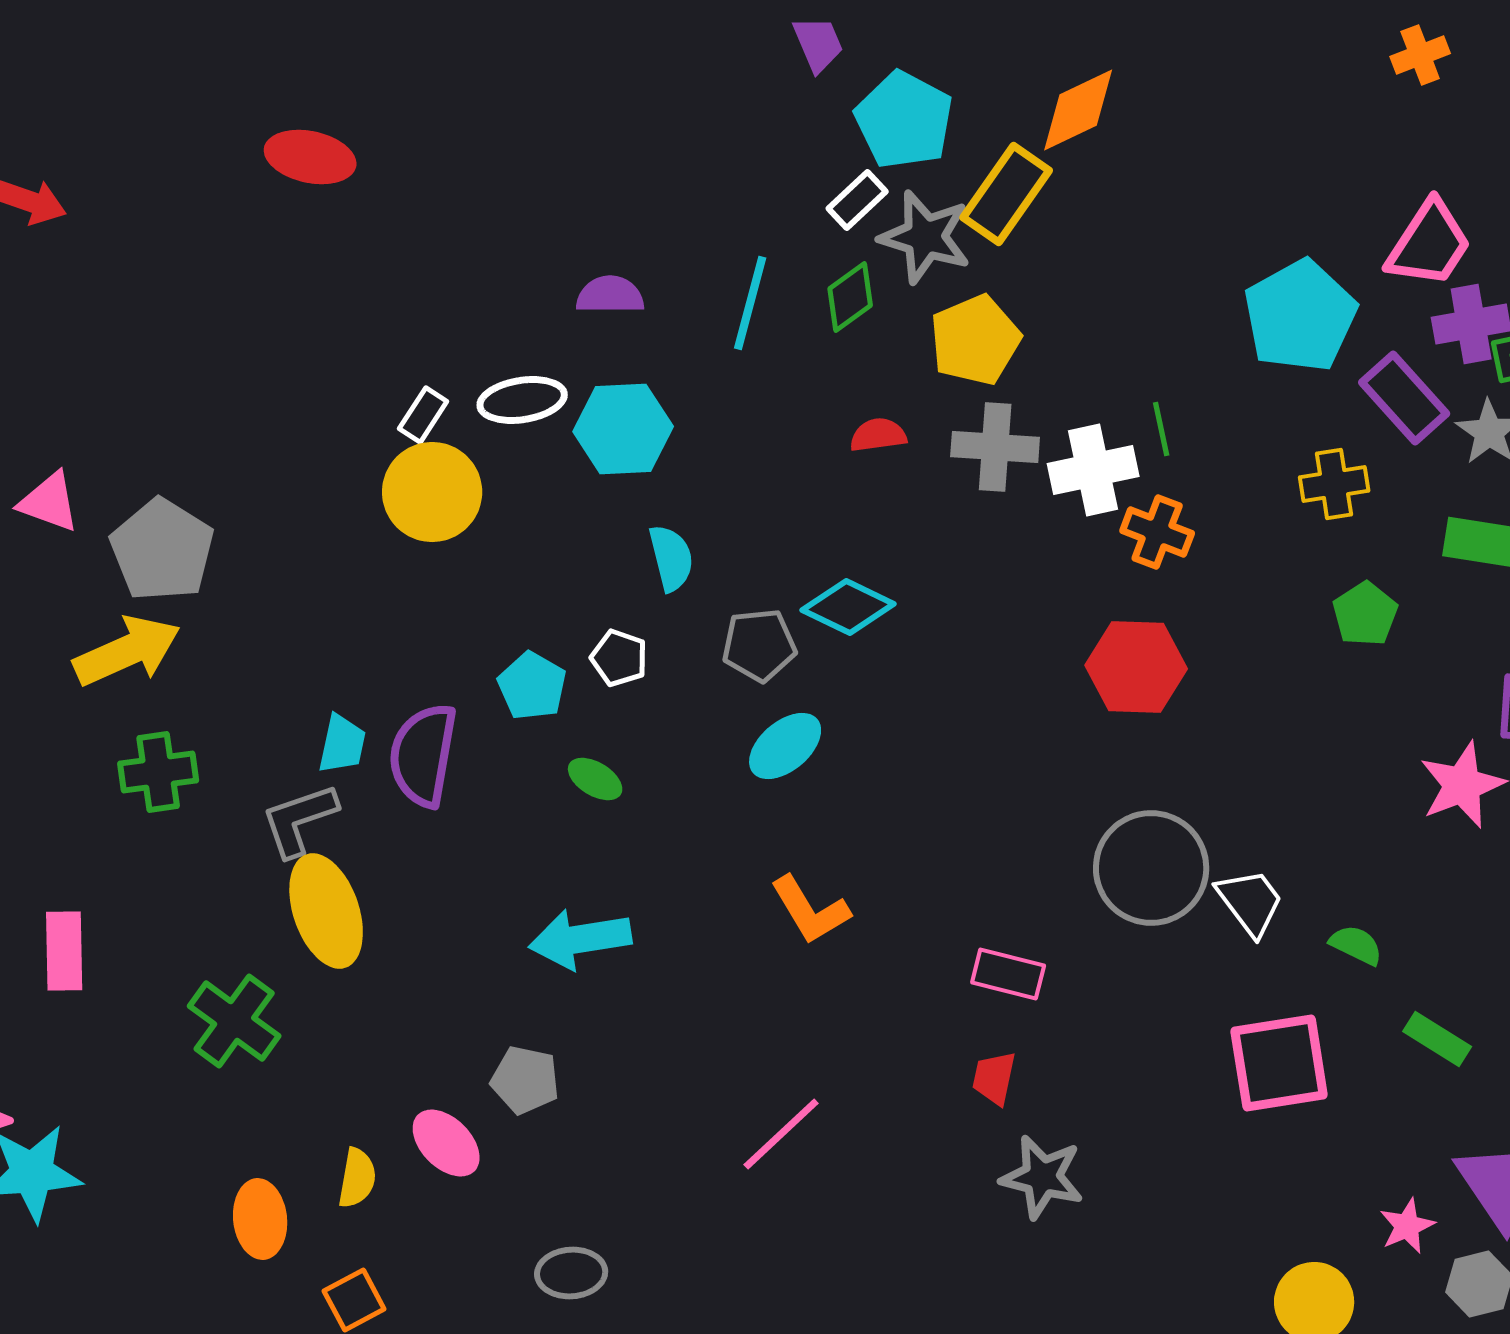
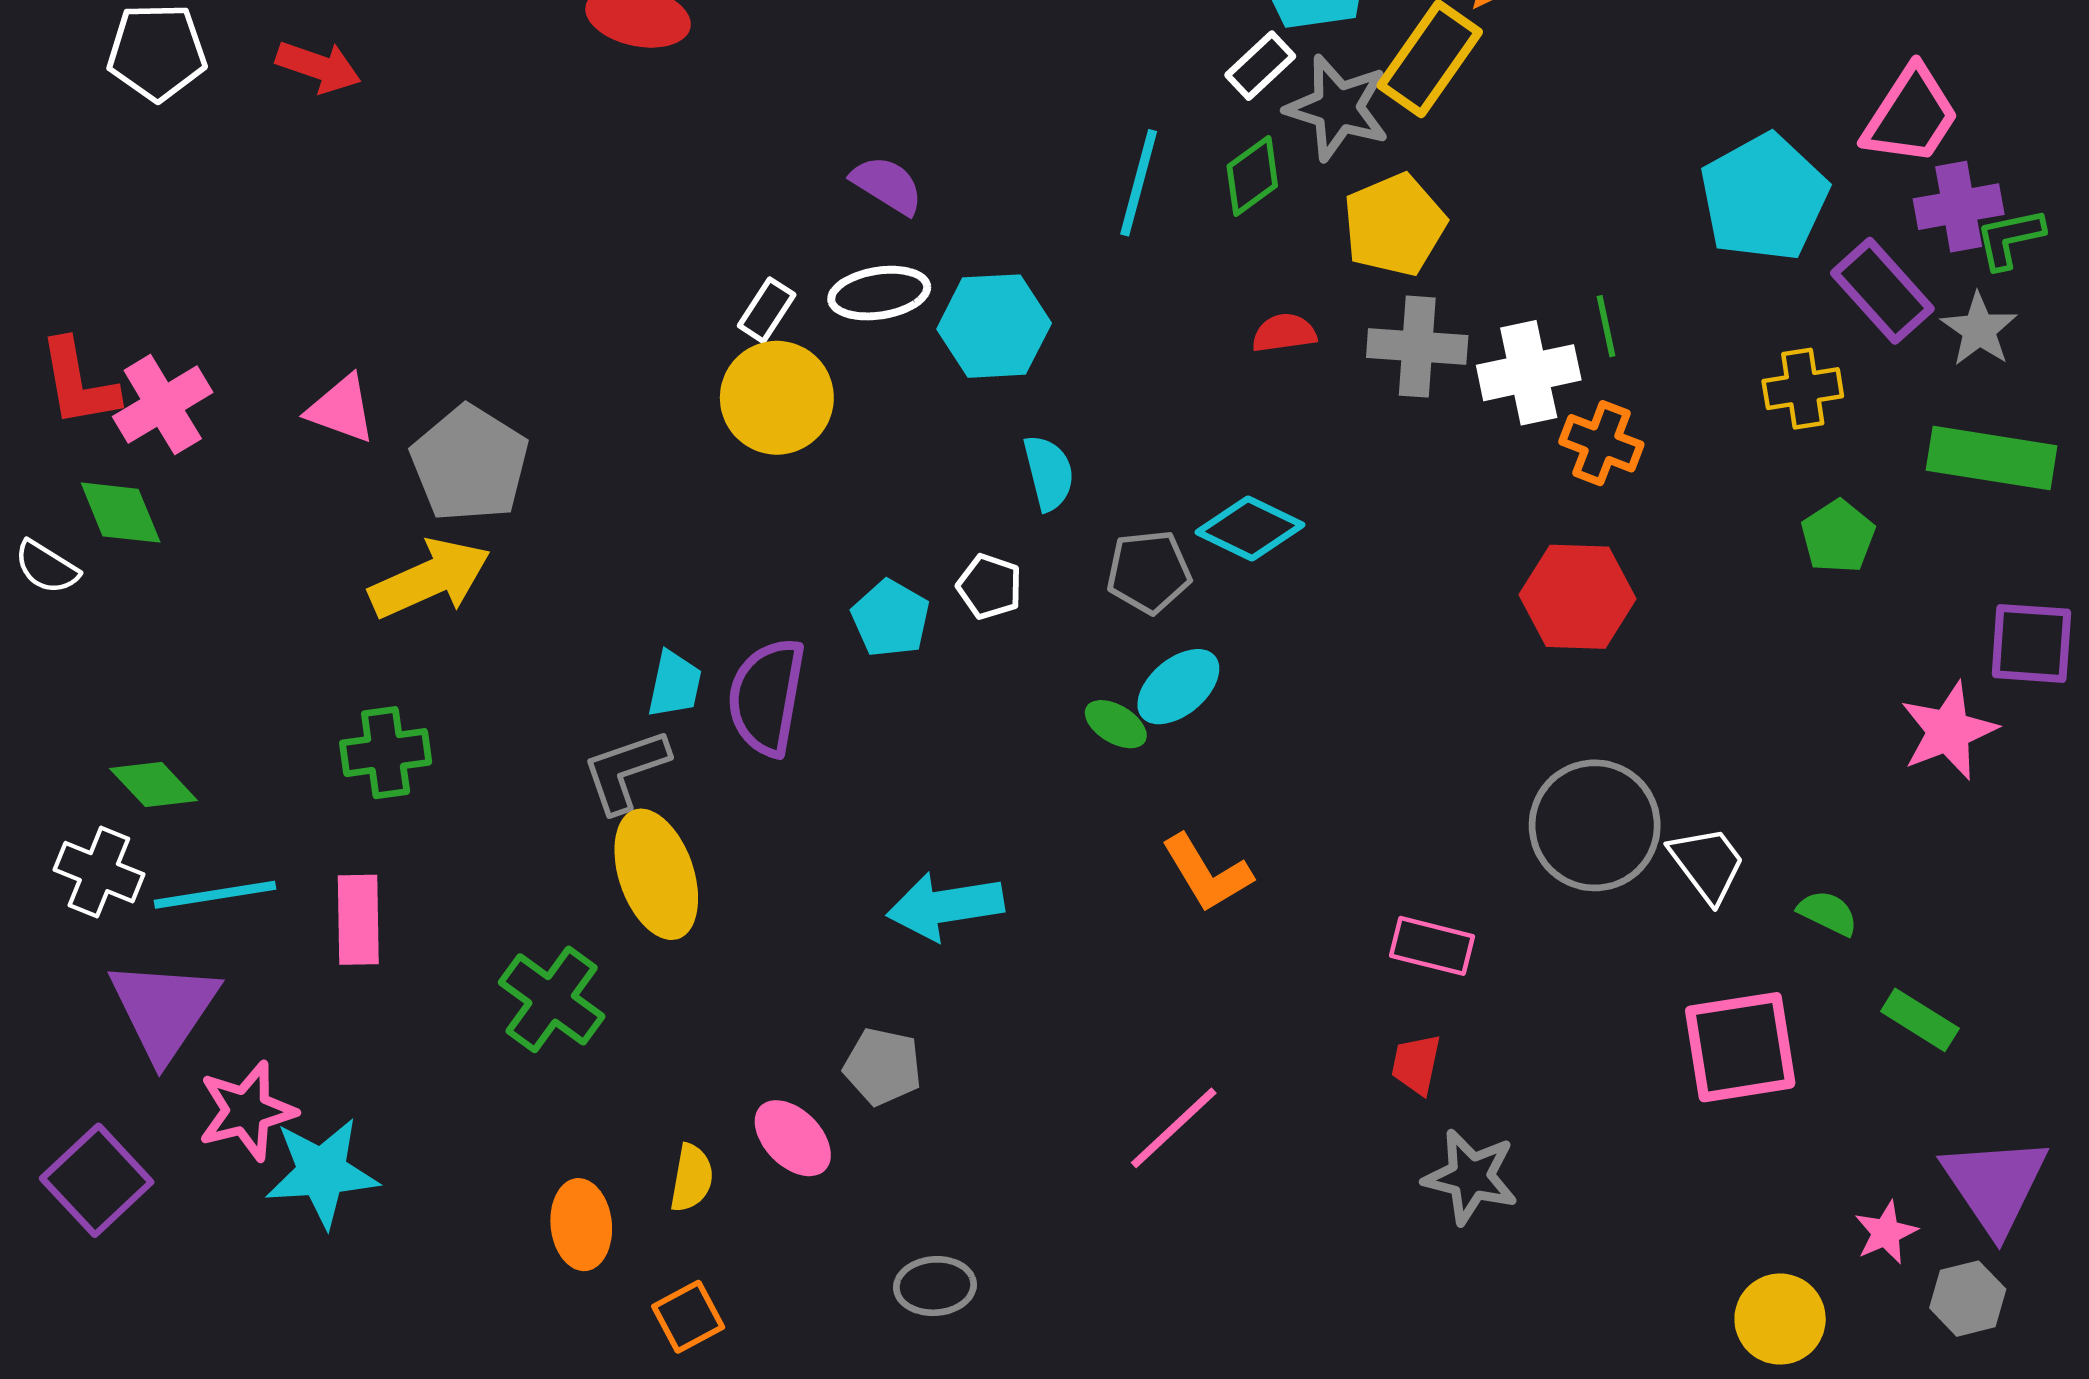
purple semicircle: (610, 295) -> (887, 185), moved, turned 32
green cross: (158, 772) -> (386, 753), moved
green ellipse: (595, 779) -> (1116, 724), moved

